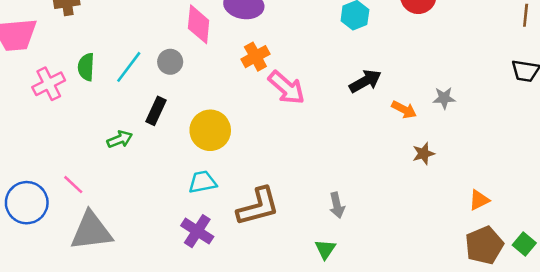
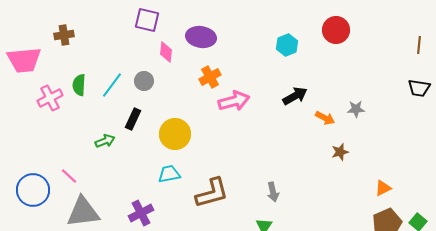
pink diamond: (199, 24) -> (166, 52), size x0.7
pink arrow: (286, 88) -> (234, 101), turned -56
purple cross: (197, 231) -> (141, 213), moved, turned 30

